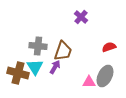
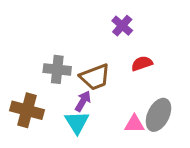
red semicircle: (109, 47) -> (142, 63), moved
brown trapezoid: (63, 51) -> (95, 77), turned 50
cyan triangle: (35, 67) -> (77, 122), moved

